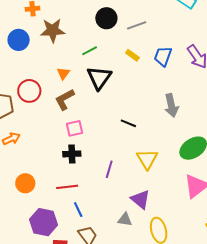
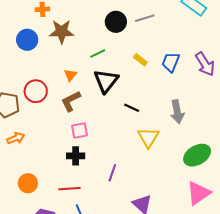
gray line: (137, 25) -> (145, 18), moved
black line: (128, 123) -> (132, 108), moved
yellow triangle: (147, 159) -> (148, 137), moved

